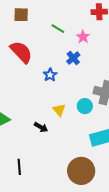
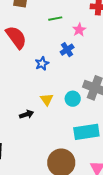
green line: (58, 29) -> (55, 19), turned -48
black arrow: (41, 127) -> (27, 114), turned -56

